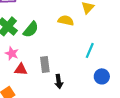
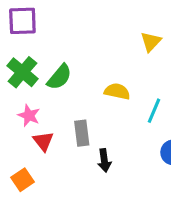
yellow semicircle: (66, 20) -> (117, 91), moved
red triangle: (21, 69) -> (43, 141), turned 48

